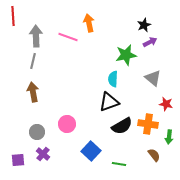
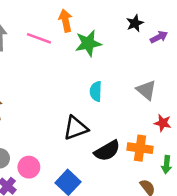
purple arrow: (150, 42) -> (159, 37), moved
green star: (126, 55) -> (88, 43), moved
black triangle: (109, 102) -> (76, 128), moved
pink circle: (67, 124) -> (29, 167), moved

